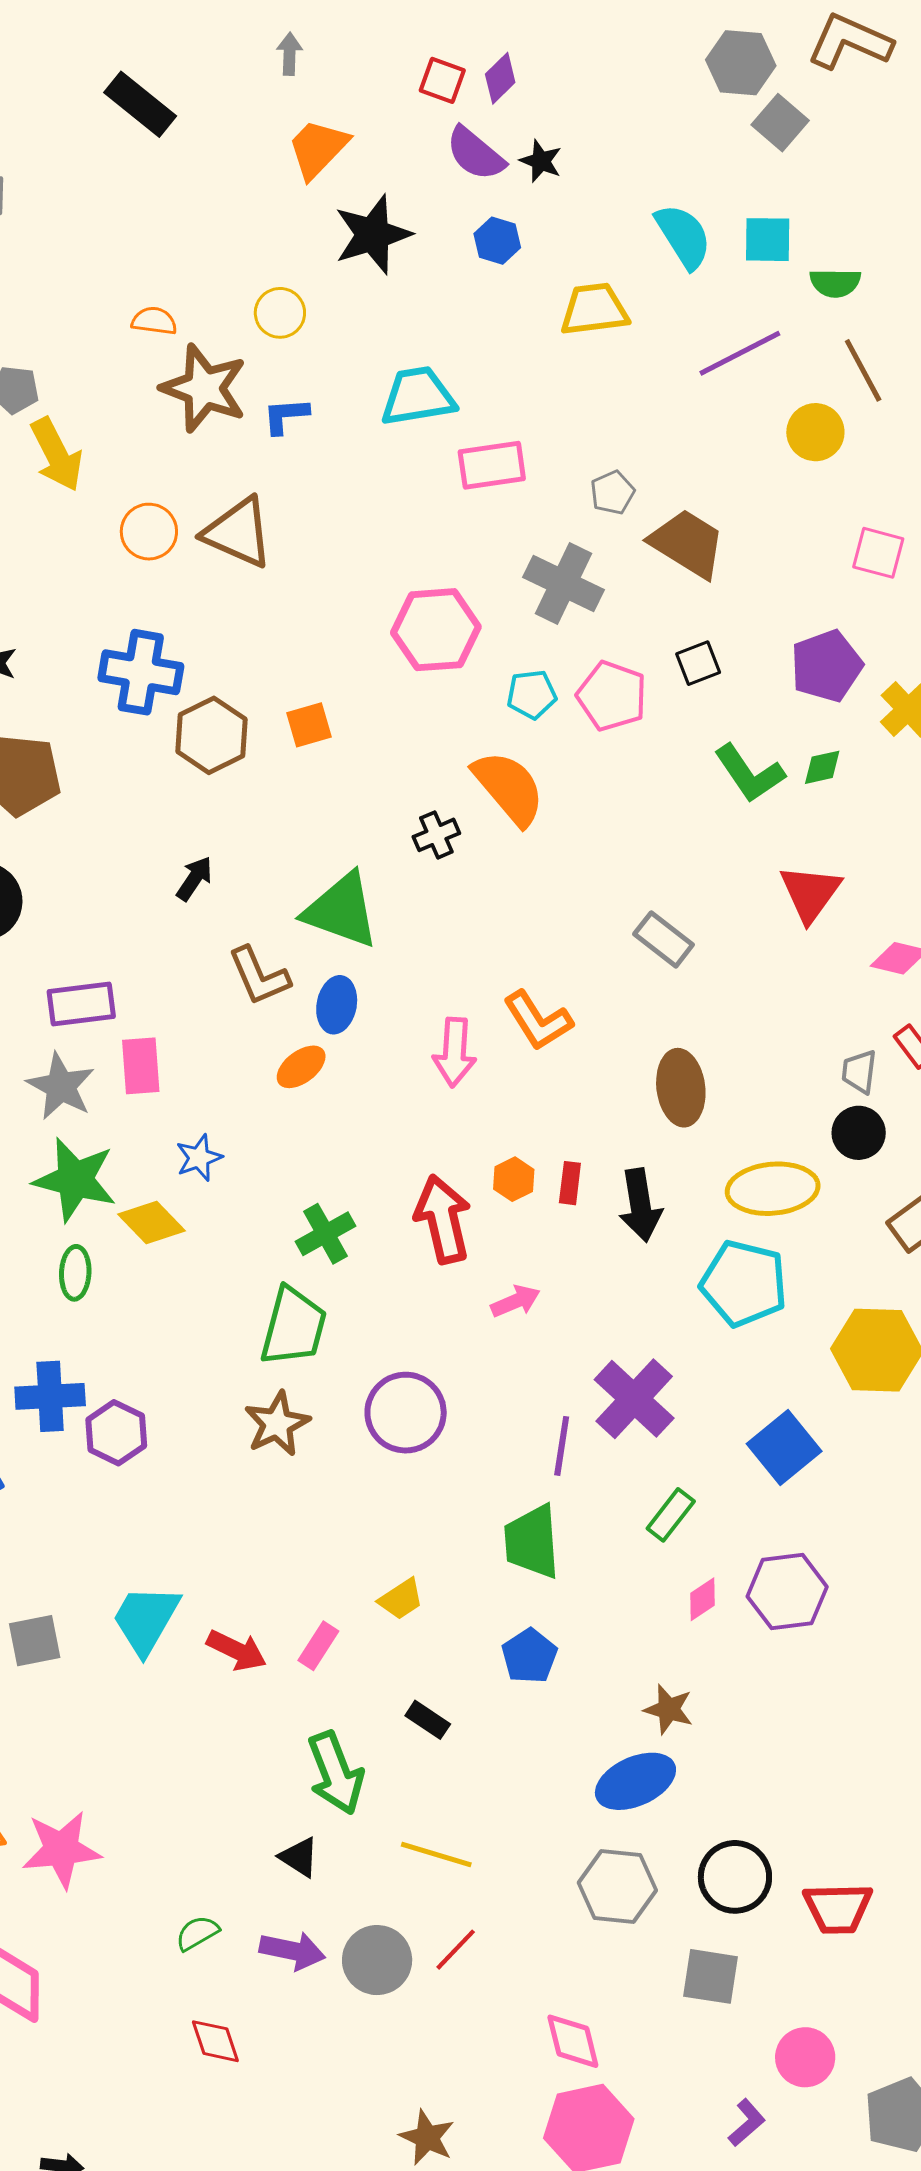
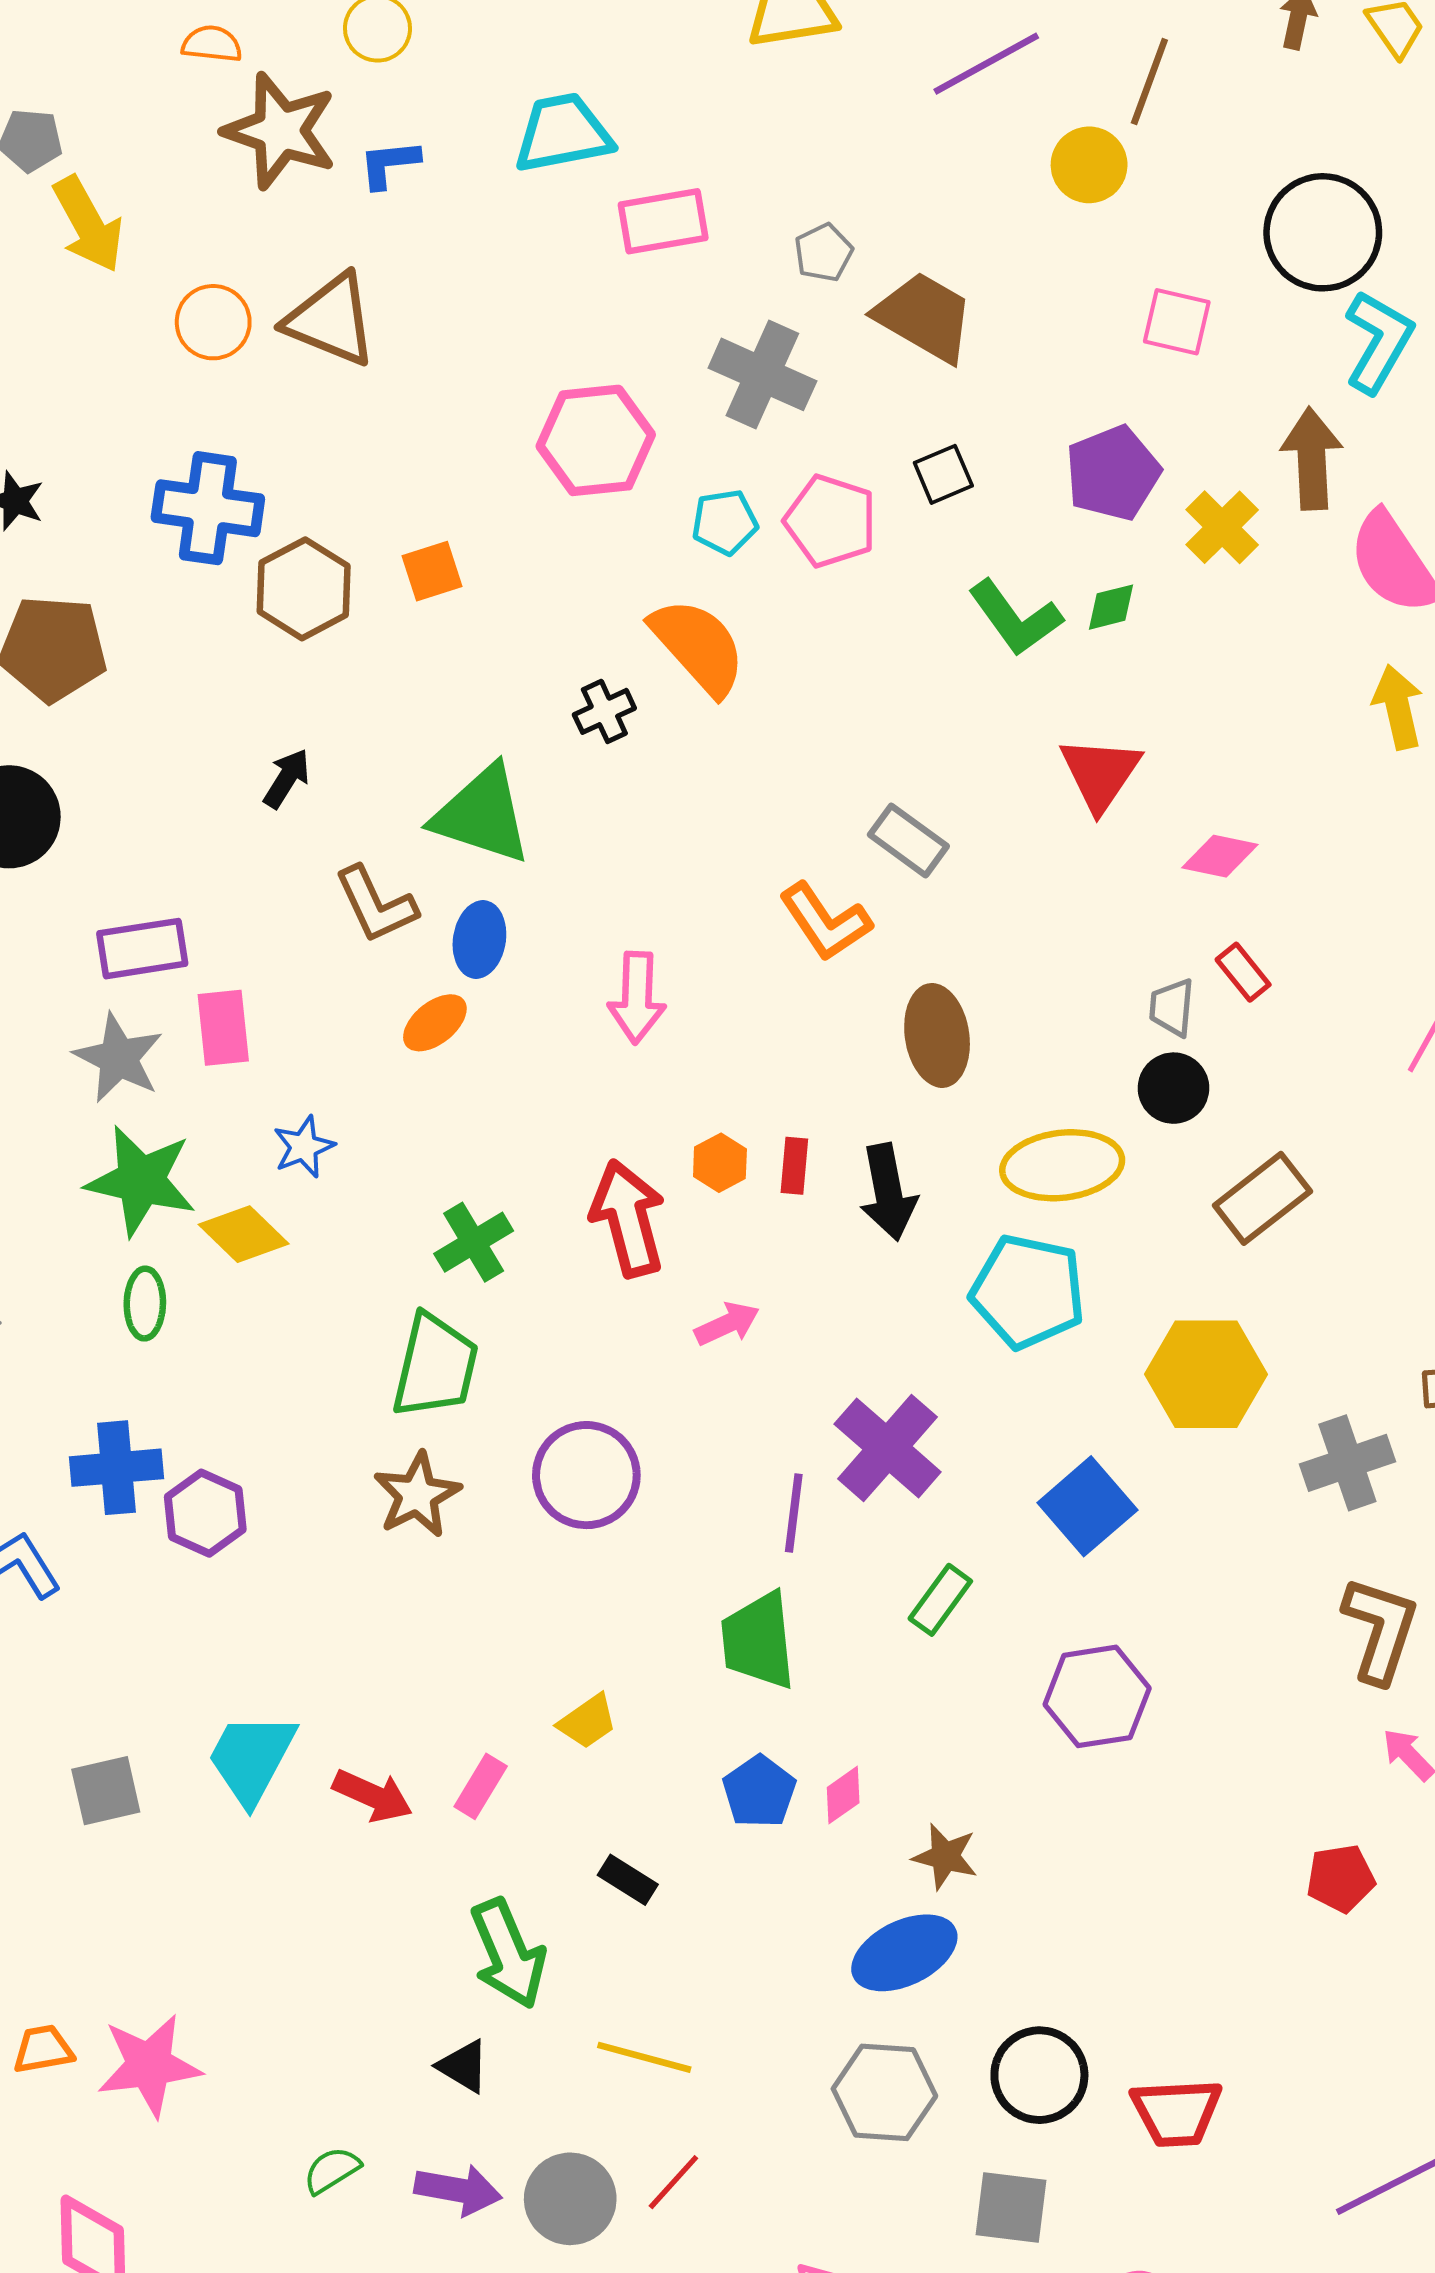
brown line: (863, 370) -> (1149, 81), turned 50
orange L-shape: (538, 1021) -> (825, 922), moved
pink diamond: (702, 1599) -> (843, 1795), moved

